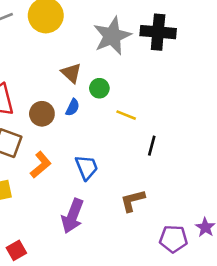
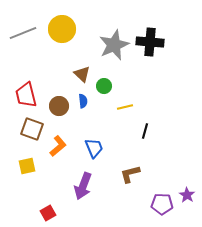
blue semicircle: (73, 107) -> (83, 101), turned -32
yellow line: (126, 115) -> (125, 107), turned -35
red square: (16, 250) -> (48, 213), moved

